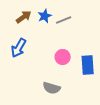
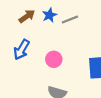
pink circle: (63, 57) -> (54, 59), moved

